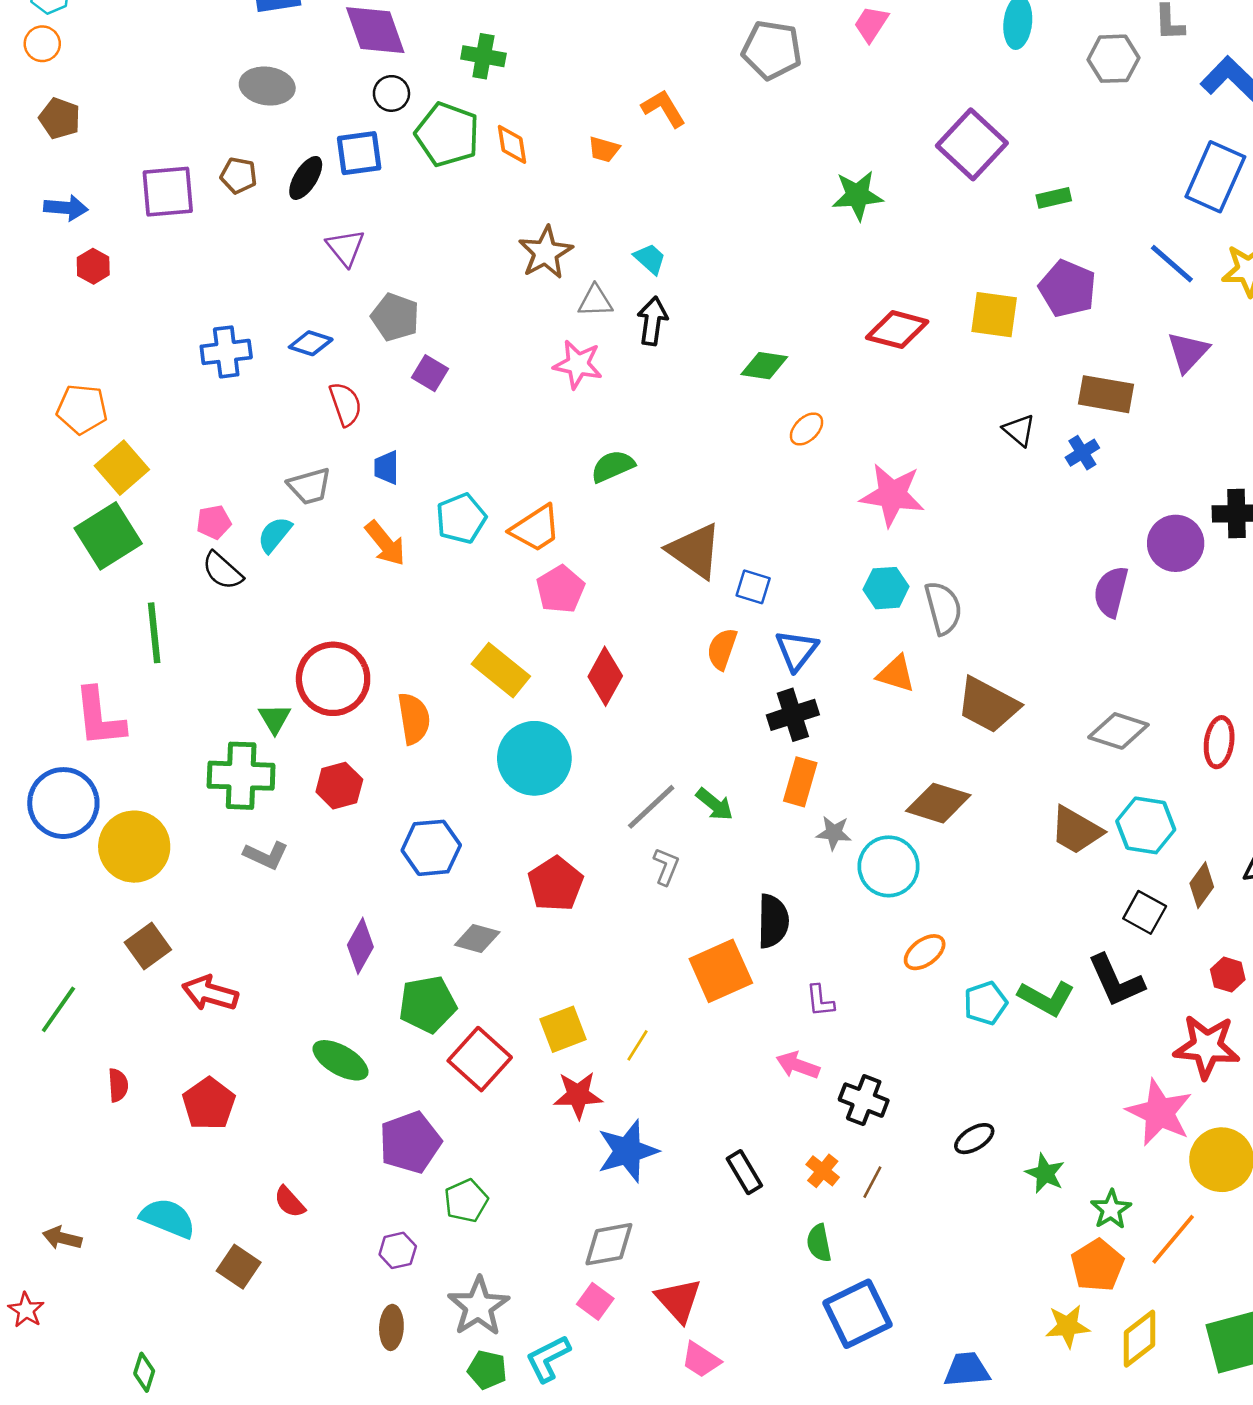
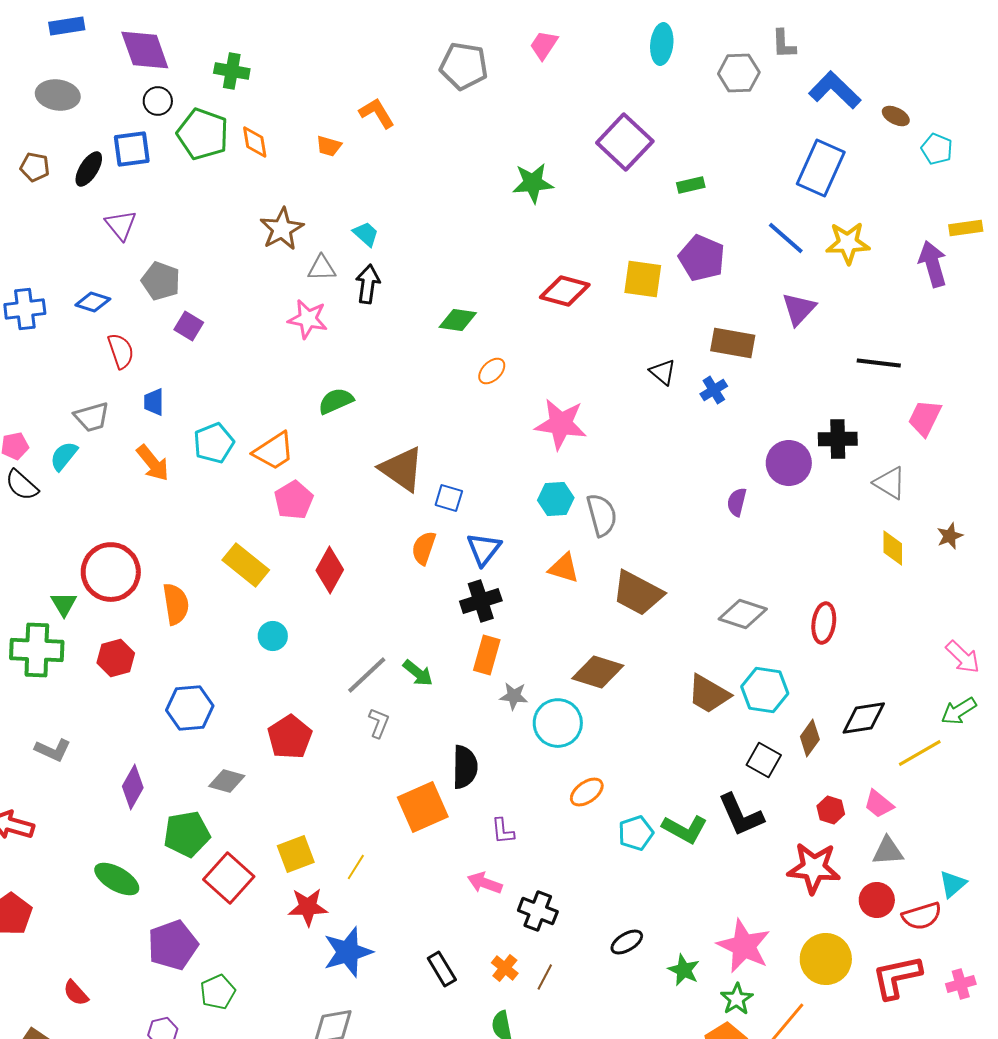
purple semicircle: (1111, 592) -> (737, 502), size x0.7
cyan circle: (534, 758) -> (273, 636), size x0.5
gray L-shape: (266, 855) -> (53, 750), moved
pink star: (1159, 1112) -> (744, 946), moved

